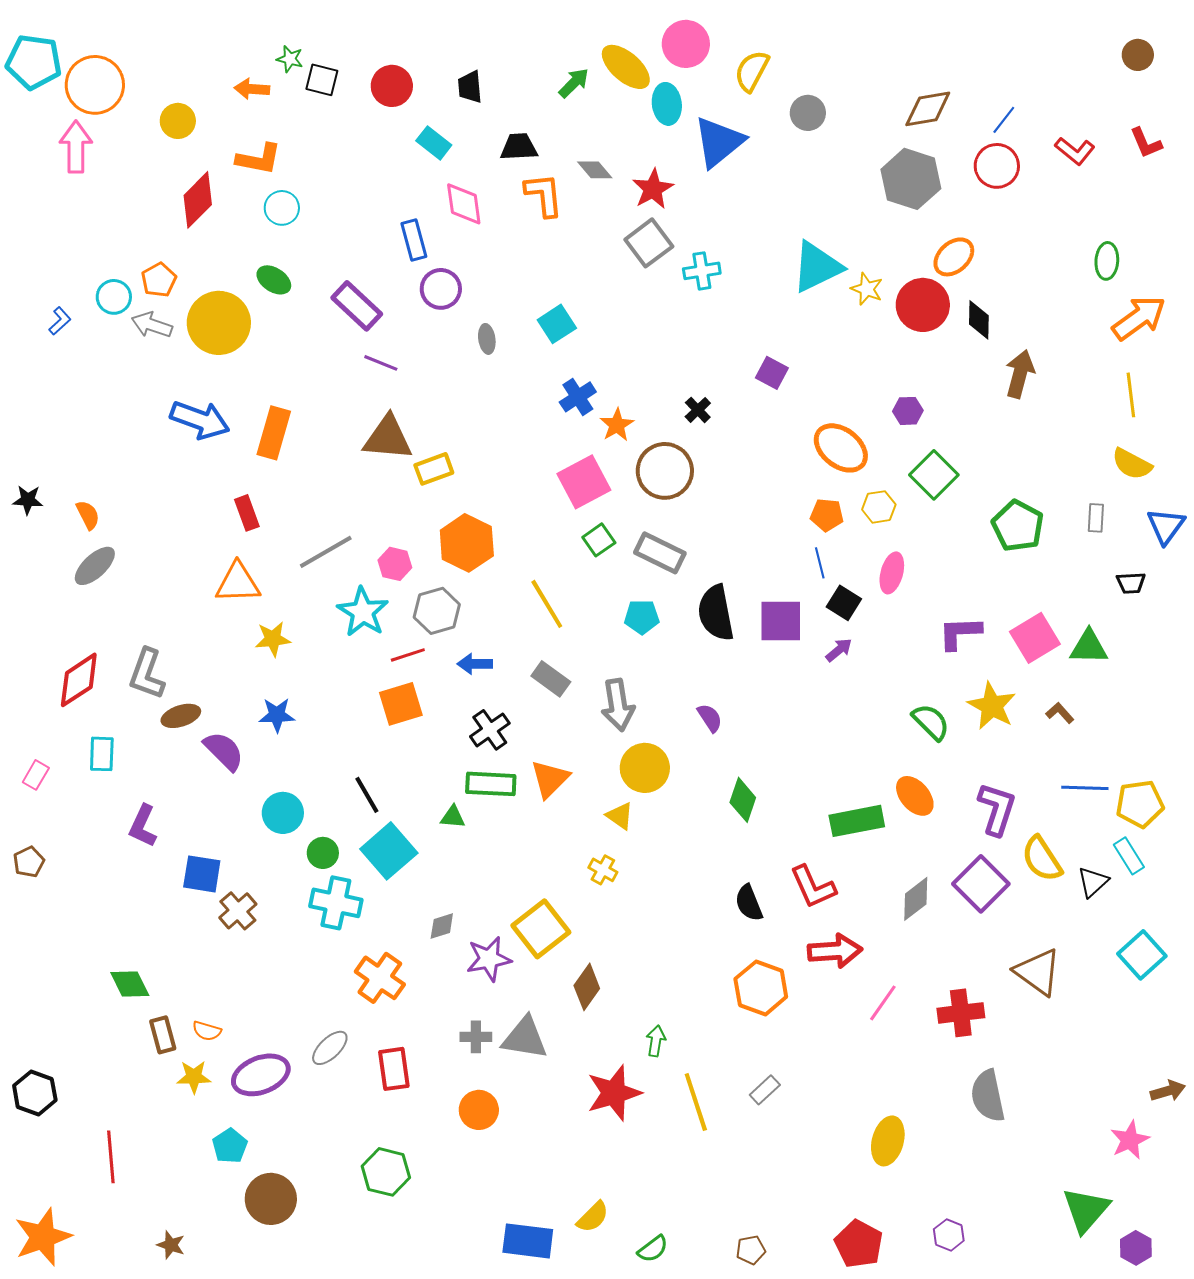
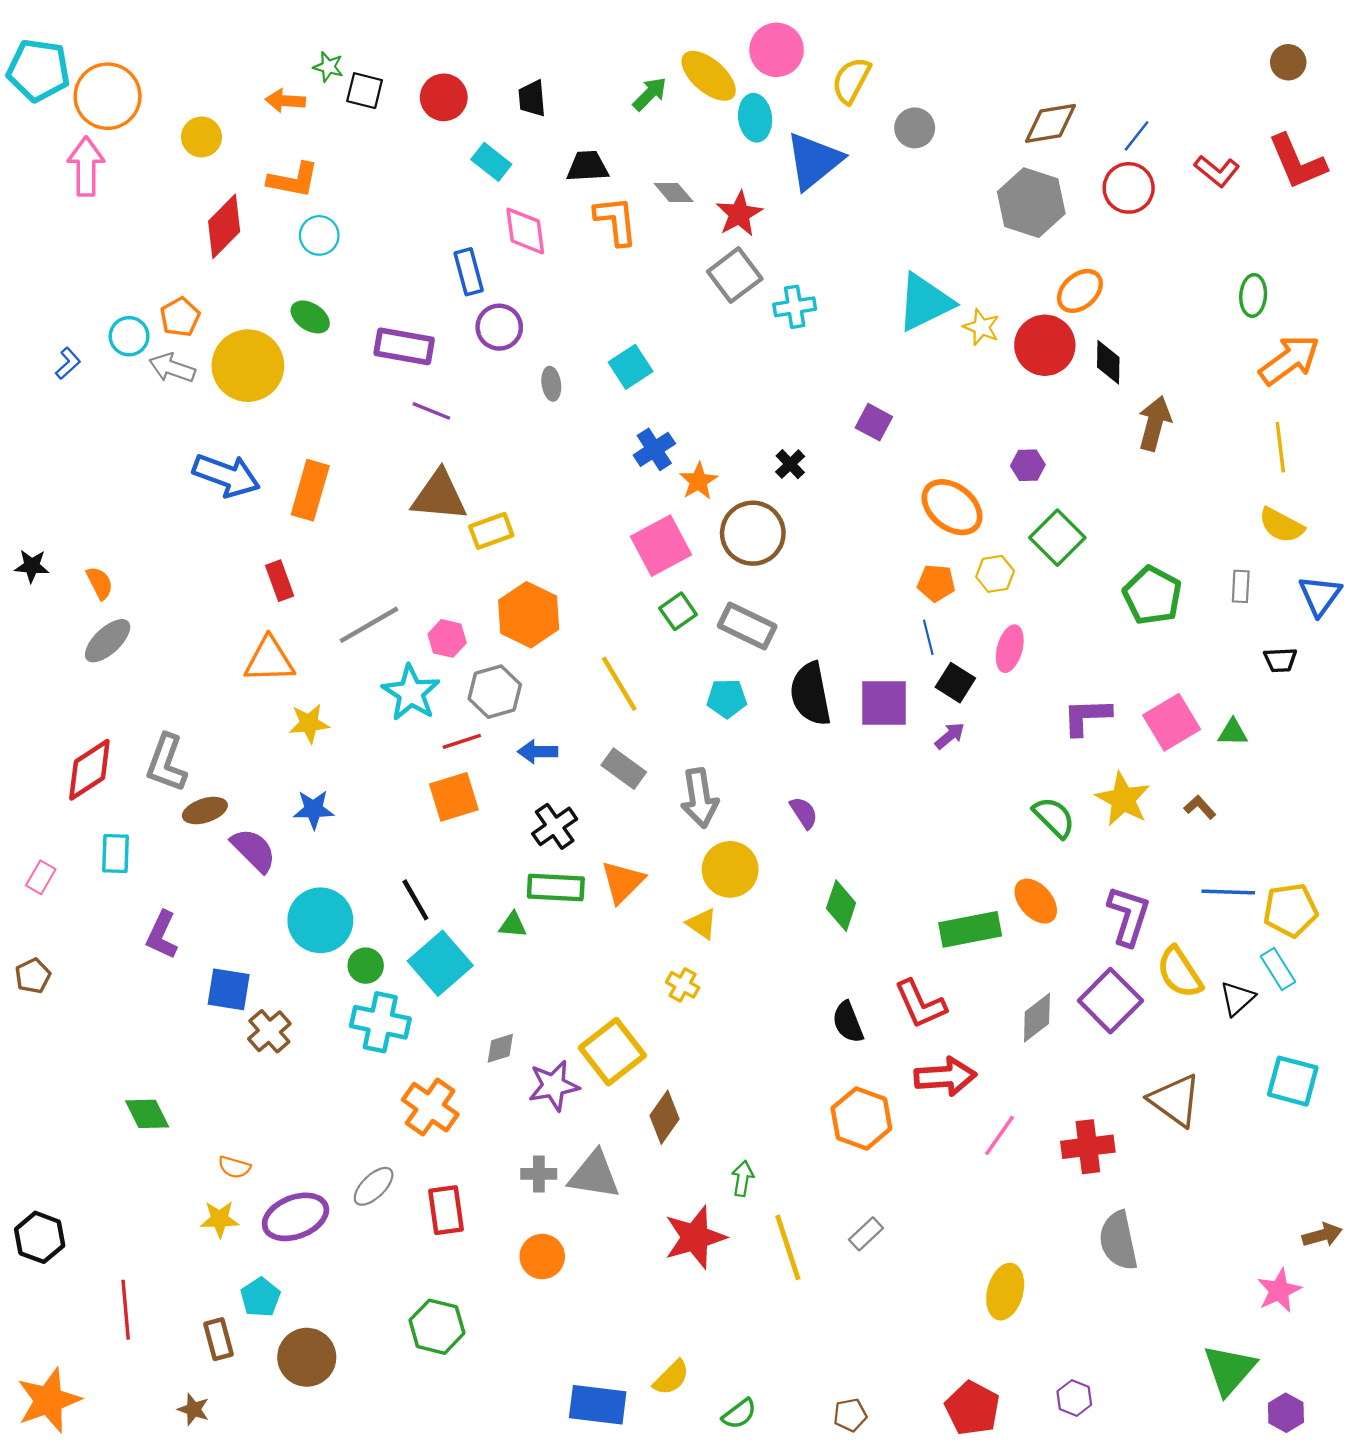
red L-shape: (1146, 143) -> (1297, 162), size x1.6
purple rectangle: (357, 306) -> (404, 346), turned -33
green triangle: (1089, 647) -> (1233, 732), size x0.7
cyan circle: (283, 813) -> (320, 920), size x1.4
cyan square: (1142, 955) -> (1293, 1081), turned -33
brown rectangle: (163, 1035) -> (218, 1339), moved

